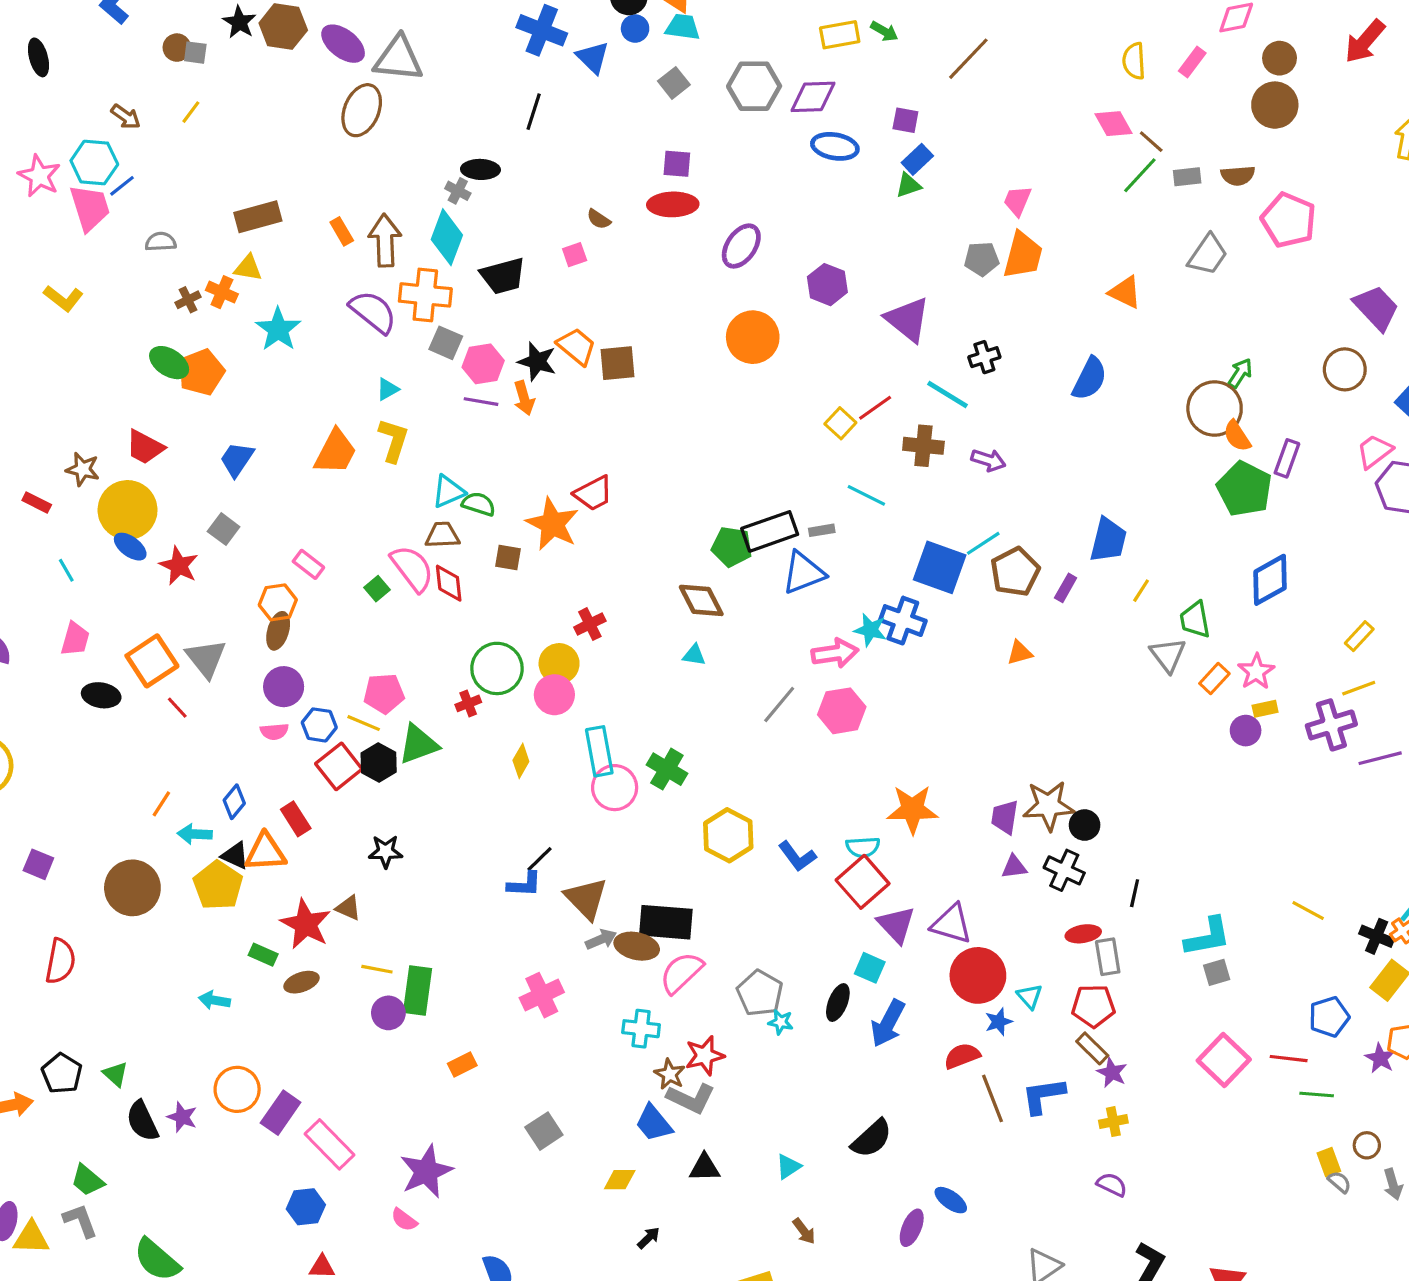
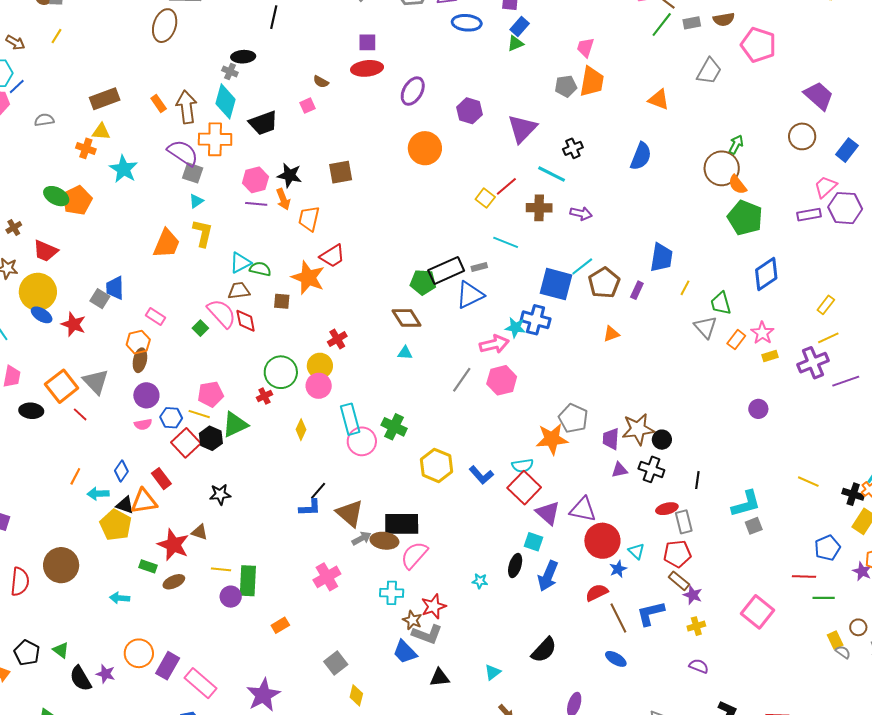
brown cross: (188, 300) -> (14, 227), moved
purple triangle: (908, 319) -> (522, 129), turned 40
gray square: (446, 343) -> (193, 173), moved
orange trapezoid: (577, 346) -> (309, 219), moved, turned -112
purple rectangle: (1287, 458) -> (809, 215), moved, turned 65
blue trapezoid: (237, 459) -> (115, 288), moved, turned -30
purple circle: (1246, 731) -> (758, 409), moved
brown circle: (132, 888) -> (61, 565), moved
gray pentagon: (760, 993) -> (573, 418), moved
pink square: (1224, 1060) -> (757, 612), moved
yellow diamond: (620, 1180) -> (356, 695), moved, turned -70
blue ellipse: (951, 1200) -> (616, 659), moved

